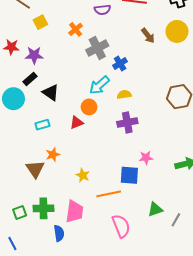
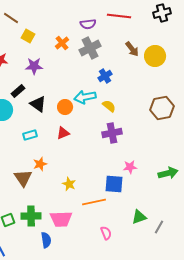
yellow square: (40, 22) -> (28, 36), turned -32
yellow circle: (177, 31) -> (155, 56), moved
gray cross: (97, 48) -> (90, 48), moved
purple star: (34, 55) -> (34, 66), moved
cyan arrow: (99, 85) -> (85, 97), turned 30
yellow semicircle: (124, 95) -> (109, 106), turned 48
orange circle: (89, 107) -> (65, 107), moved
pink trapezoid: (75, 211) -> (61, 219), turned 80
pink semicircle: (121, 226) -> (106, 233), size x0.6

